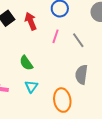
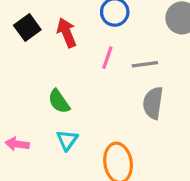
gray line: (78, 40) -> (145, 64), turned -63
gray semicircle: (81, 75) -> (153, 103), moved

